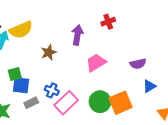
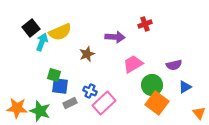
purple arrow: (77, 35) -> (115, 37), turned 84
green square: (15, 74) -> (54, 75), turned 32
green circle: (100, 102) -> (152, 85), moved
orange square: (121, 103) -> (157, 103), turned -30

